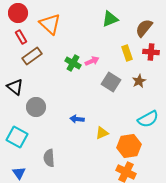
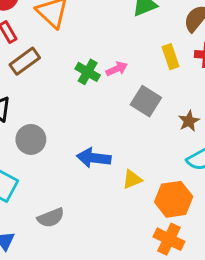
brown star: (139, 81) -> (189, 121), moved
blue arrow: (77, 119) -> (94, 158), size x1.5
gray semicircle: (49, 158) -> (51, 218), turned -108

